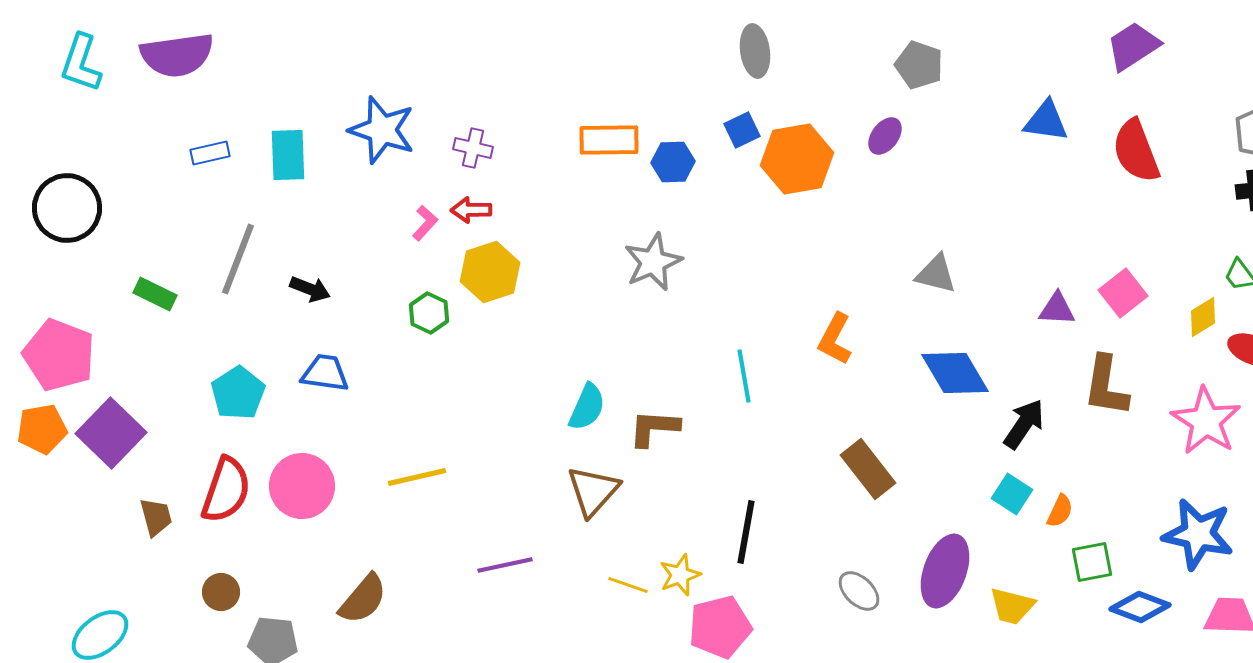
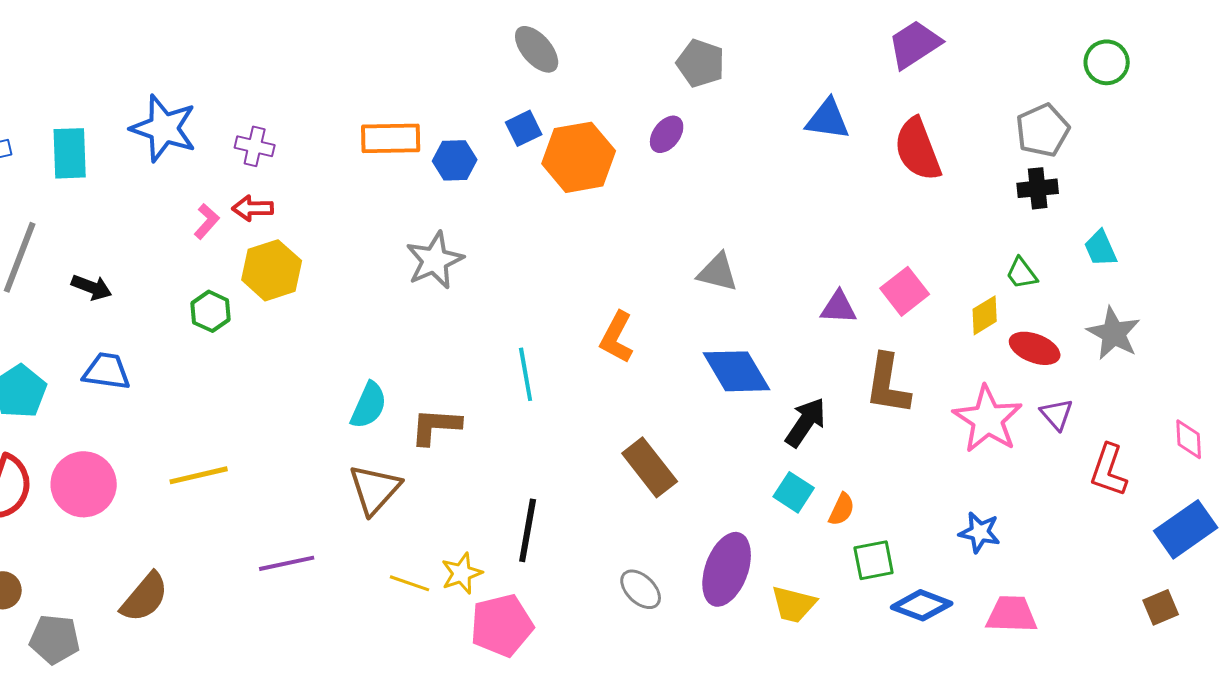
gray ellipse: (755, 51) -> (537, 49), turned -33
blue star: (1198, 534) -> (980, 532), size x0.6

